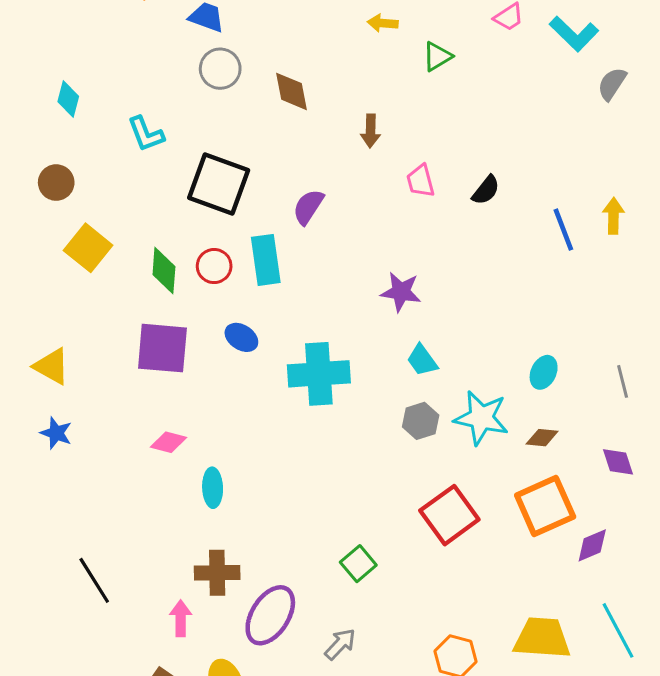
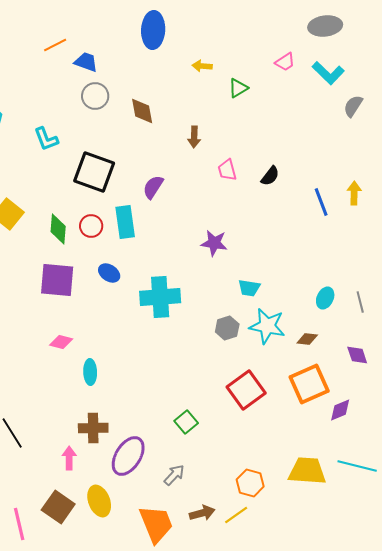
cyan trapezoid: (422, 360) -> (249, 288), moved, turned -45
cyan ellipse: (544, 372) -> (325, 298), moved
cyan line: (618, 630) -> (357, 466), turned -48

